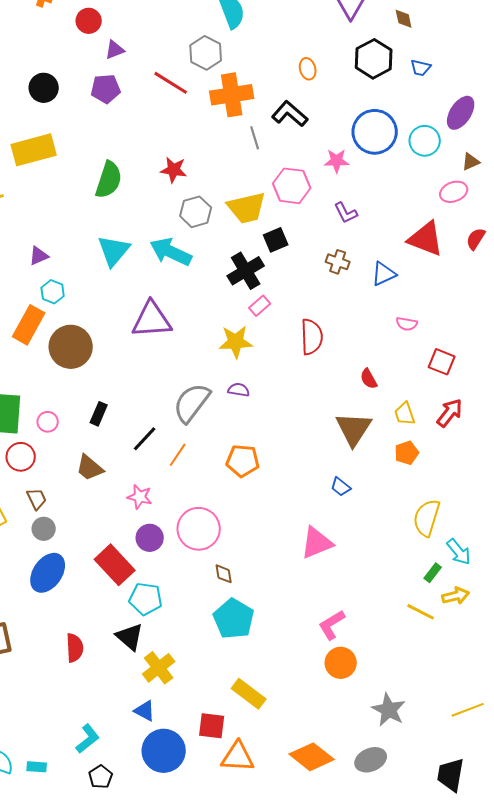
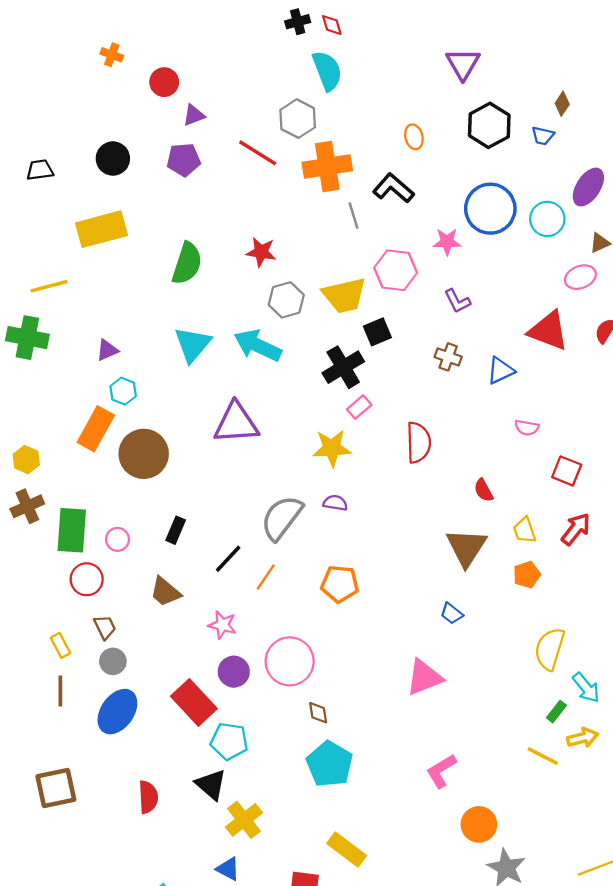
brown diamond: (404, 19) -> (562, 104), moved, turned 45
orange circle: (341, 663) -> (479, 824), moved

